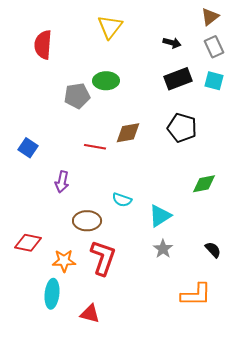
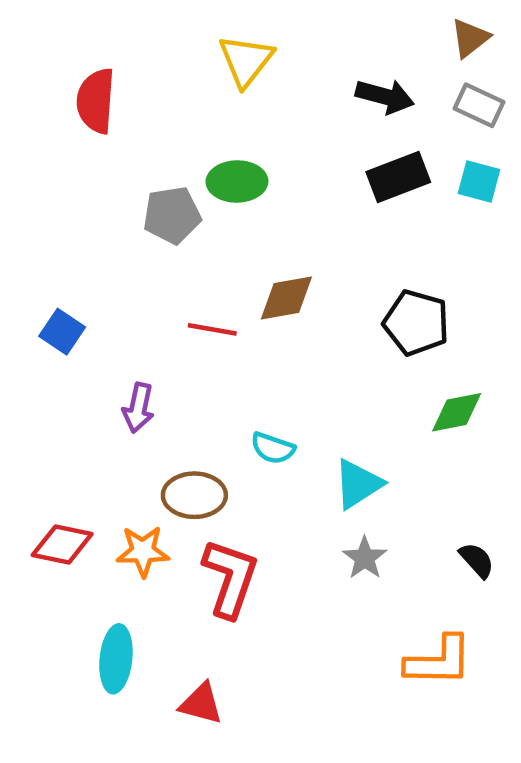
black arrow: (172, 43) -> (385, 96), size x1.4
gray rectangle: (214, 47) -> (479, 105), turned -40
black pentagon: (182, 128) -> (416, 323), moved
orange star: (64, 261) -> (143, 551), moved

